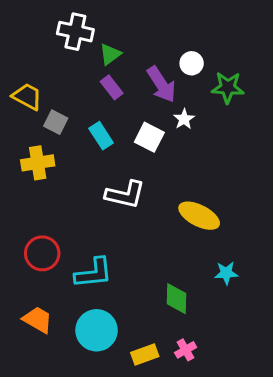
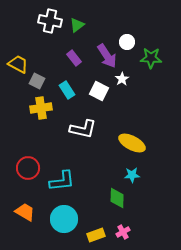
green triangle: (110, 54) -> (77, 25), moved
yellow cross: (38, 163) -> (41, 108), moved
cyan star: (226, 273) -> (132, 175), moved

